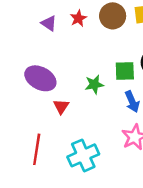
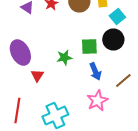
purple ellipse: (40, 78) -> (20, 52), turned 35

